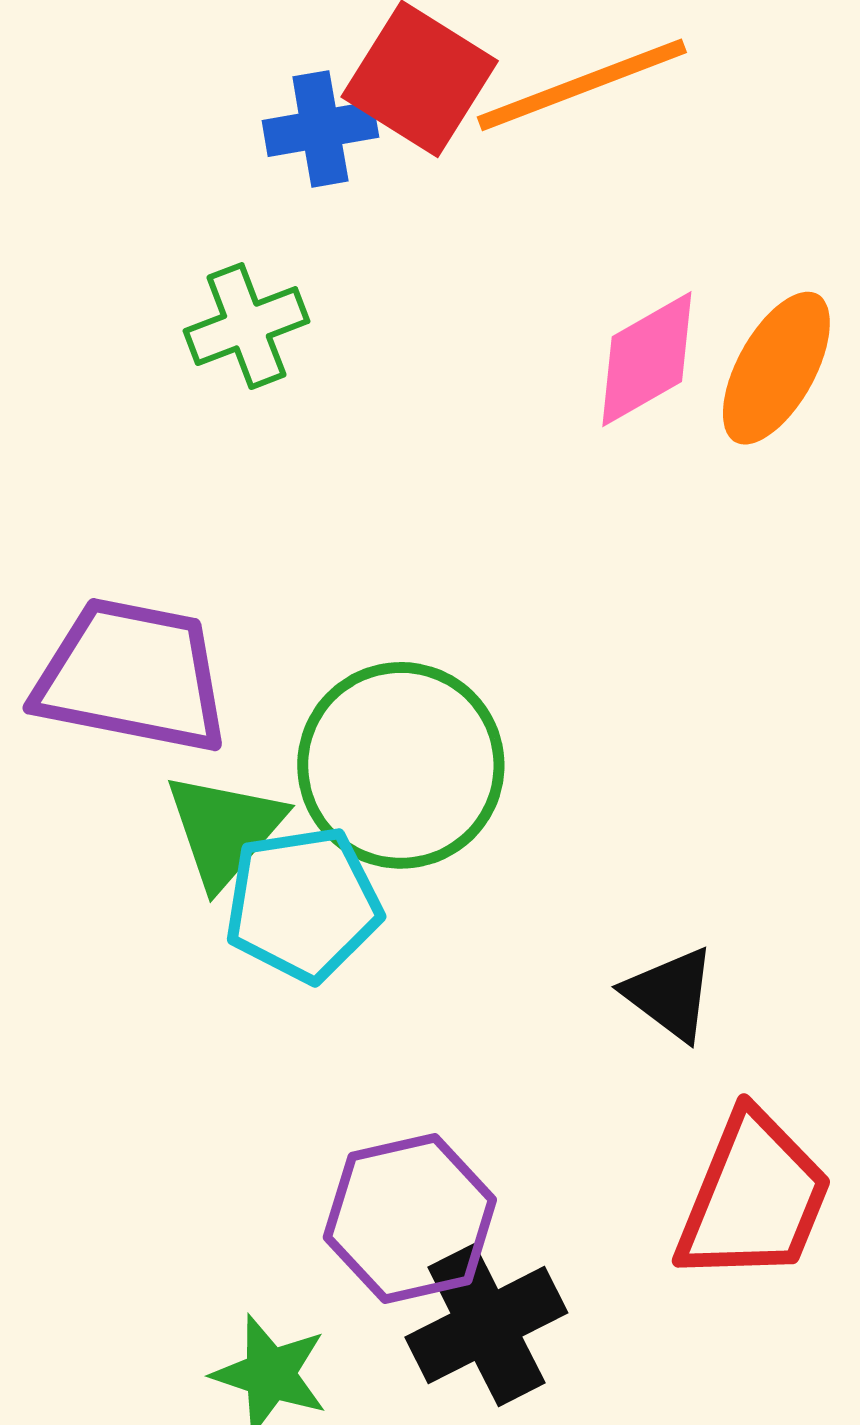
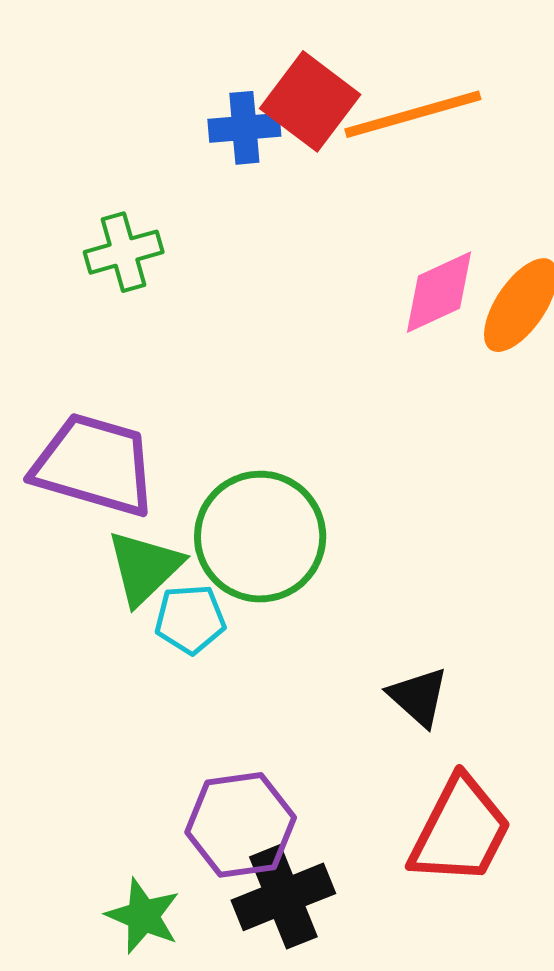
green cross: (246, 326) -> (124, 252), moved
cyan pentagon: (303, 904) -> (190, 619), size x0.7

